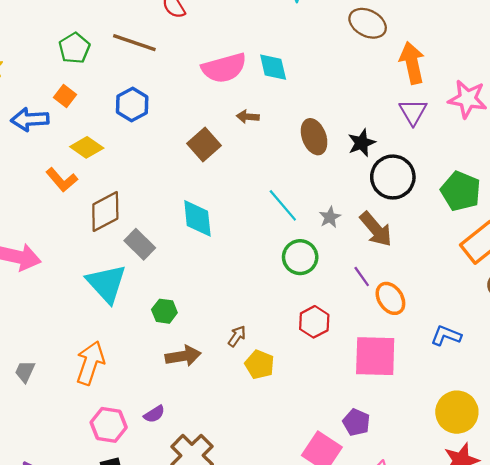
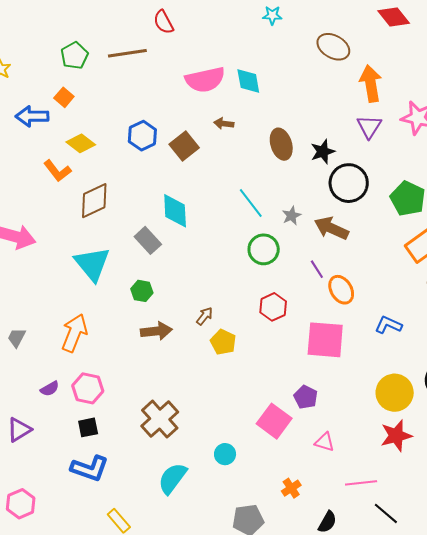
brown line: (134, 43) -> (127, 53), turned -30
blue hexagon: (132, 105) -> (142, 136), moved
brown arrow: (376, 229) -> (331, 228), turned 152
gray rectangle: (140, 244) -> (148, 240), moved
purple semicircle: (154, 414) -> (50, 389), moved

